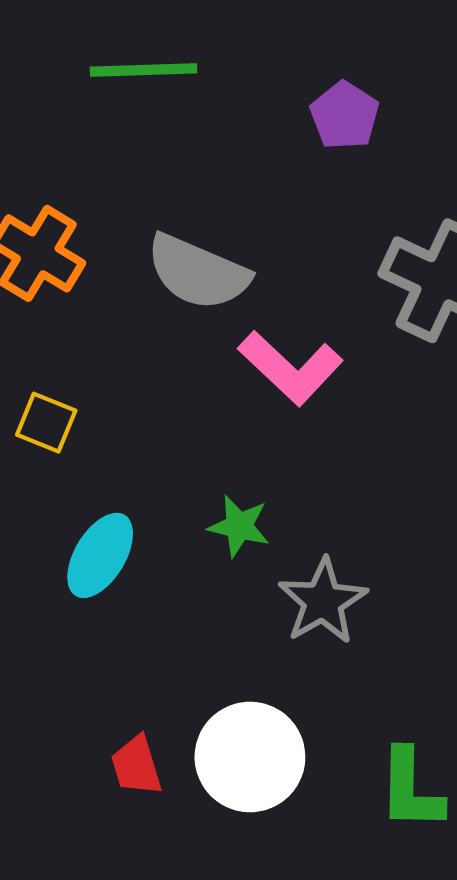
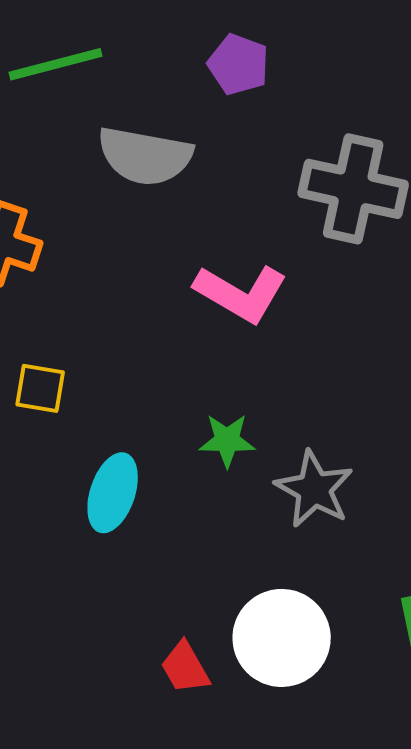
gray semicircle: (198, 272) -> (145, 156), moved

